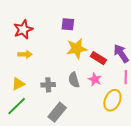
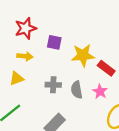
purple square: (68, 24) -> (54, 42), moved
yellow triangle: (18, 84) -> (17, 78), moved
gray cross: (48, 85) -> (53, 85), moved

